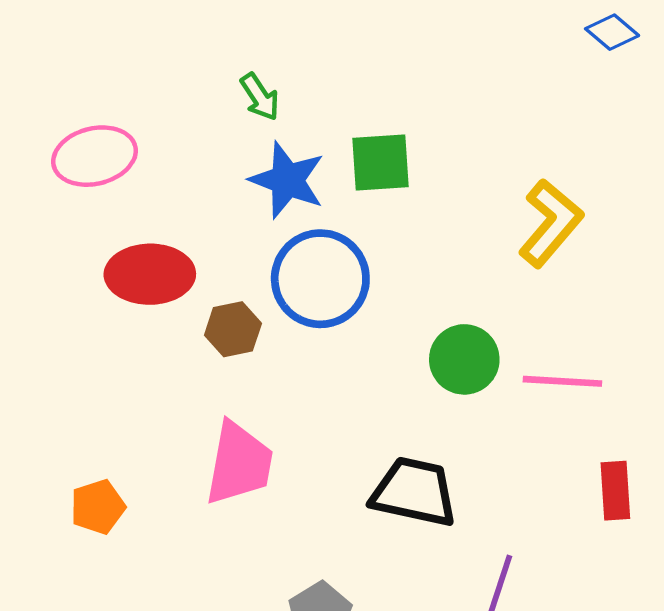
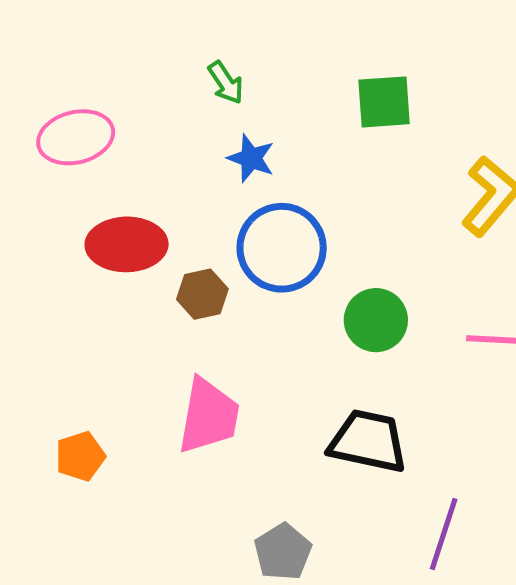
green square: (381, 162) -> (384, 102), moved
blue star: (287, 180) -> (251, 158), size x0.7
green circle: (464, 359) -> (376, 320), moved

